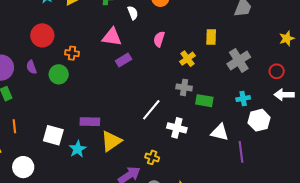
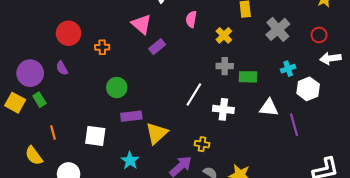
pink triangle: (112, 37) -> (141, 24), turned 40
green circle: (59, 74) -> (117, 88), moved
cyan star: (78, 149) -> (130, 161), moved

